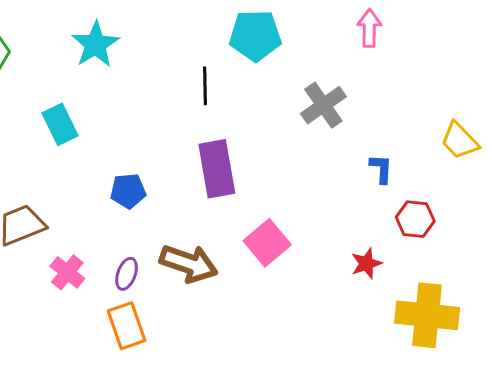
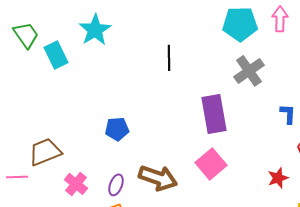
cyan pentagon: (255, 36) -> (240, 24), moved
cyan rectangle: (60, 124) -> (56, 55), moved
purple rectangle: (217, 169) -> (214, 114), moved

